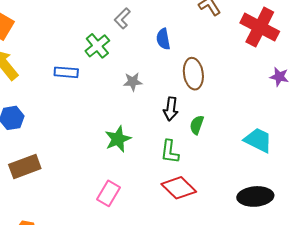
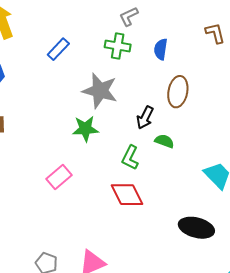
green cross: (97, 46) -> (118, 46), moved, turned 30
blue rectangle: (66, 72) -> (58, 49), turned -70
gray star: (133, 82) -> (100, 91), moved, size x1.8
green semicircle: (197, 125) -> (164, 141), turned 72

